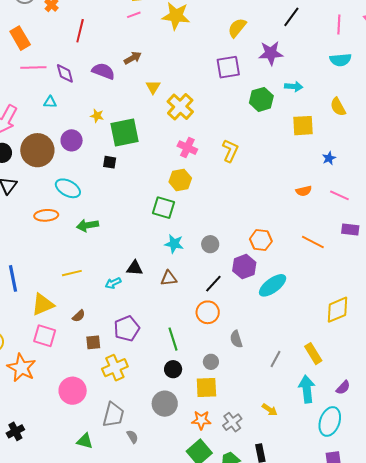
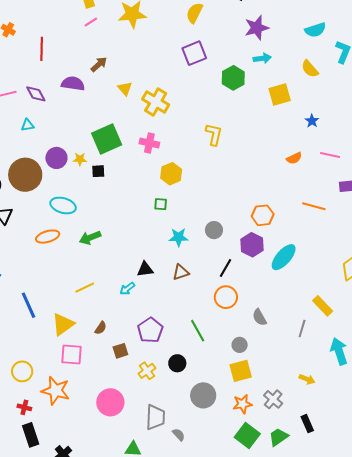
purple star: (271, 53) -> (257, 28), moved
cyan semicircle: (340, 60) -> (315, 30), moved
yellow star: (97, 116) -> (80, 159), moved
pink cross: (187, 148) -> (149, 143), moved
green square: (164, 208) -> (161, 204), size x0.6
yellow rectangle: (313, 354) -> (323, 306), moved
yellow cross: (115, 368) -> (147, 371), size x0.7
black circle: (173, 369) -> (177, 363), moved

